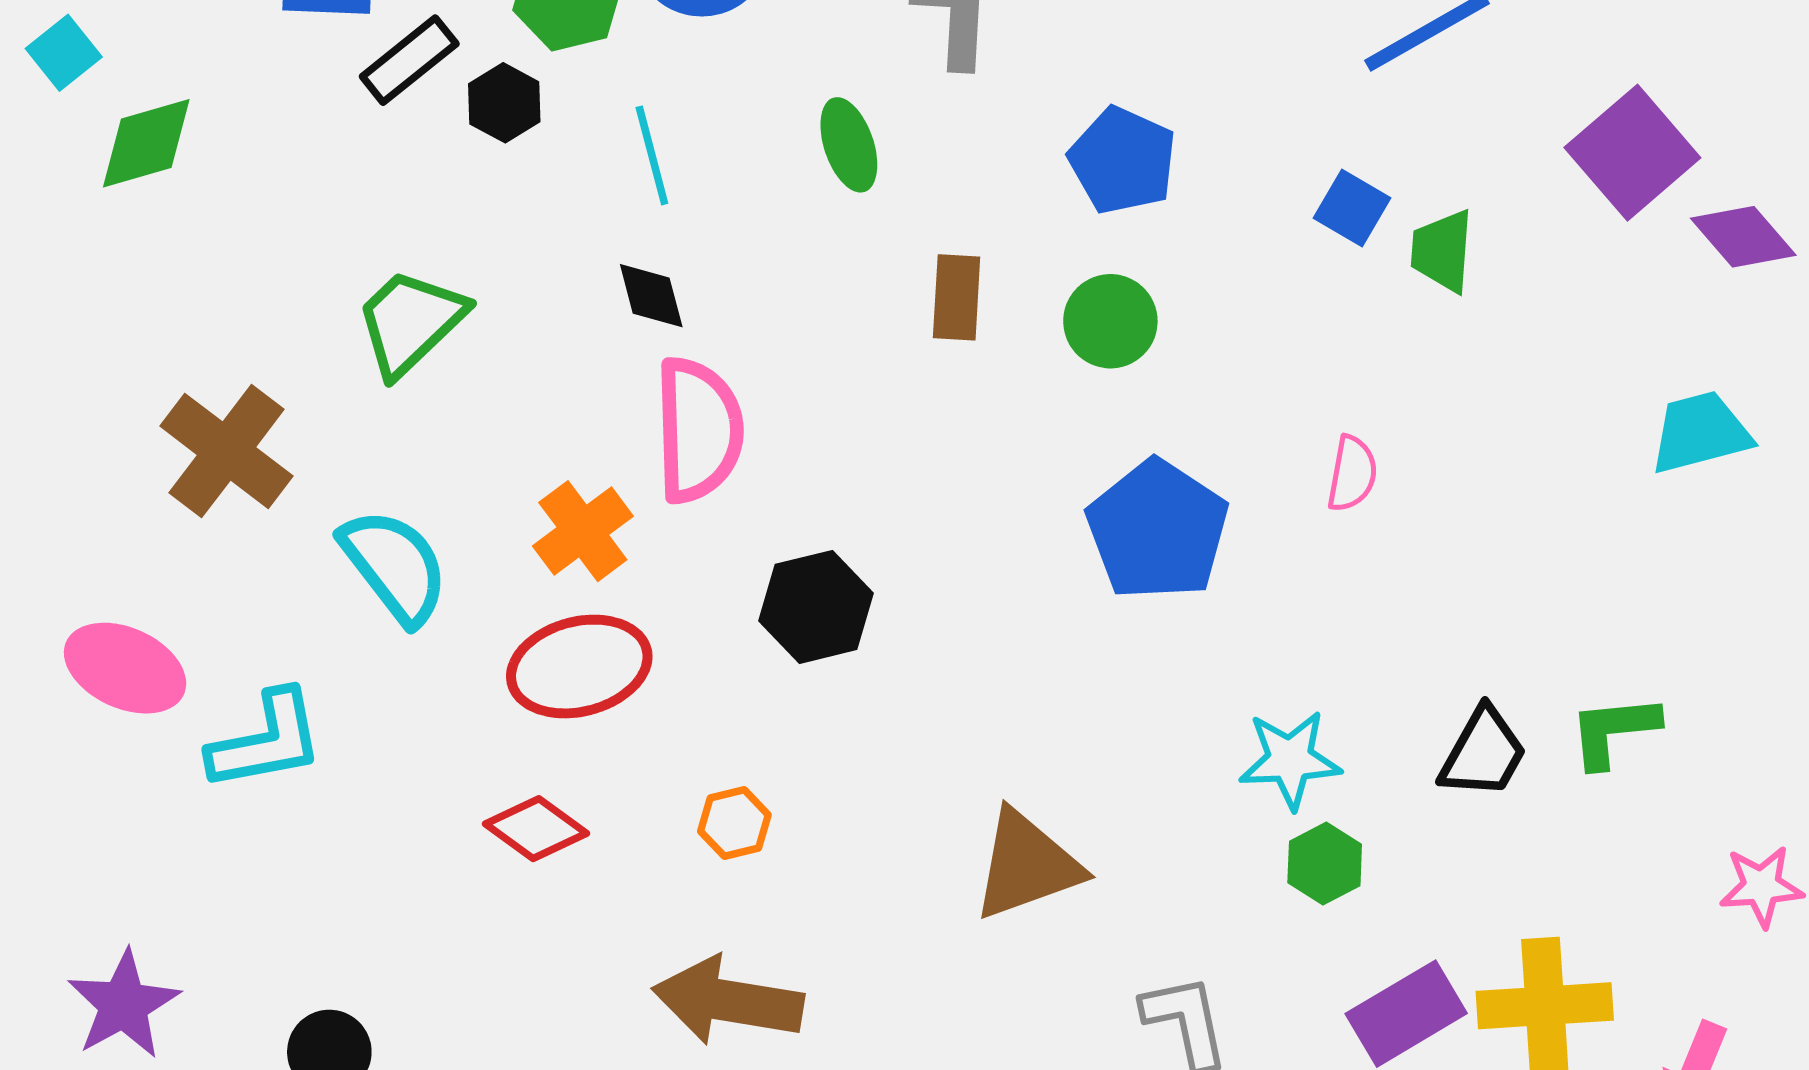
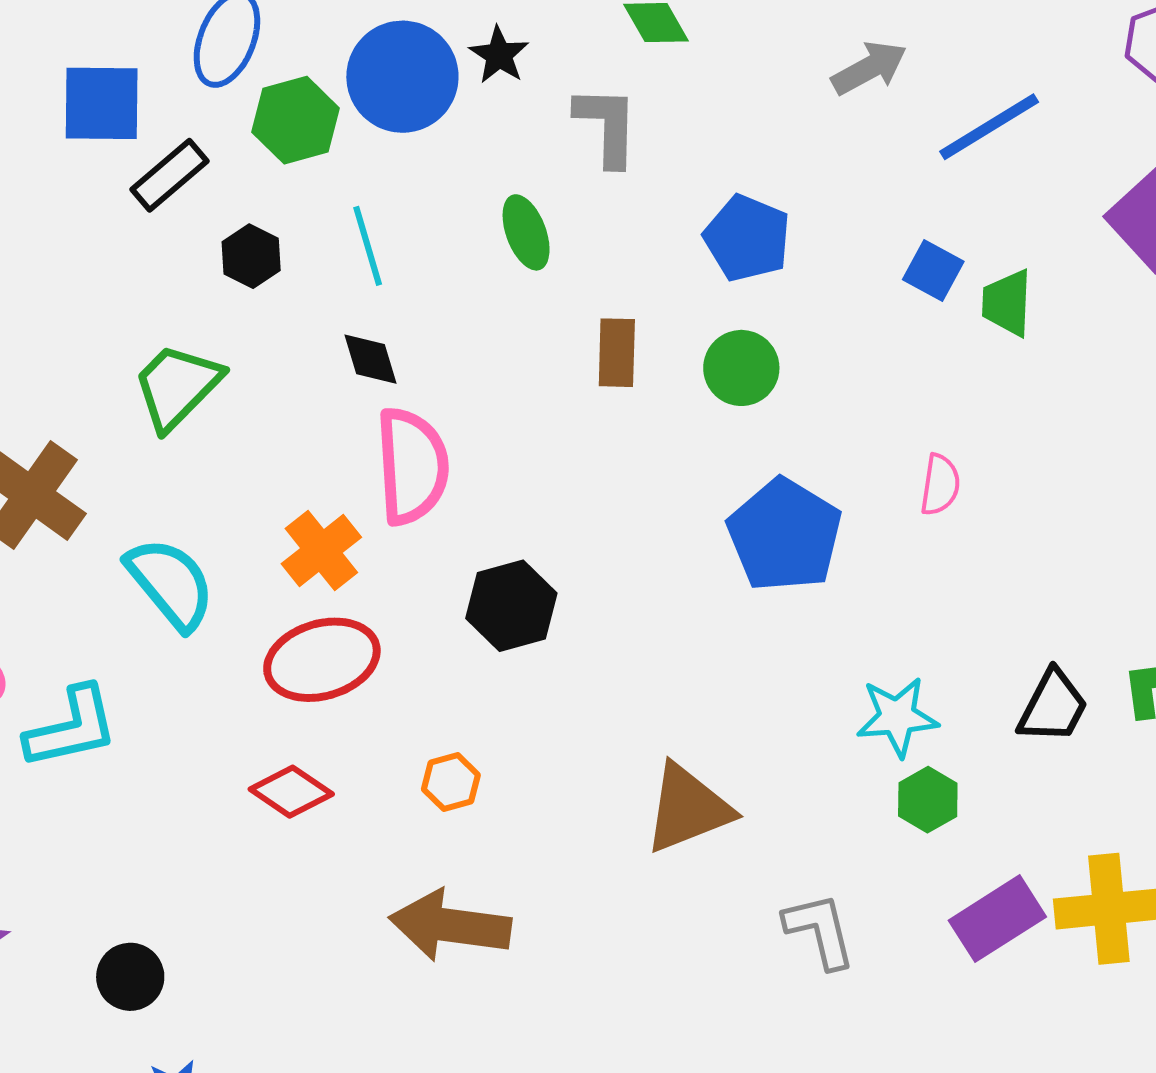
black hexagon: (504, 103) -> (251, 256), moved

